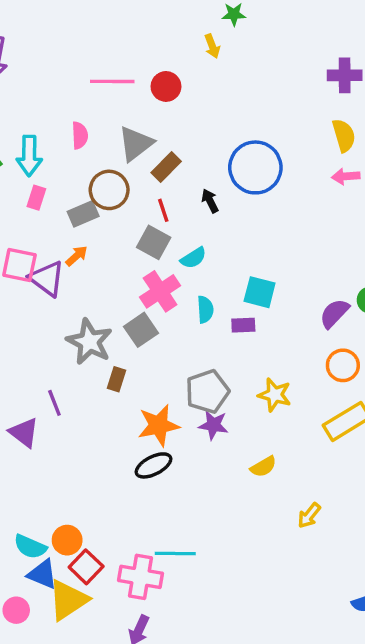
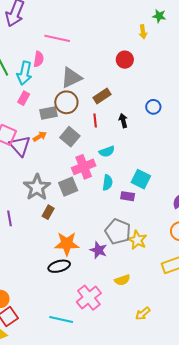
pink line: (112, 81) -> (57, 38), moved
red circle: (166, 86) -> (125, 60), moved
pink semicircle: (80, 135) -> (39, 59), moved
gray triangle: (136, 144) -> (71, 78), moved
blue circle: (255, 167) -> (153, 107), size x0.5
gray square: (154, 242) -> (70, 137), moved
gray pentagon: (207, 392) -> (118, 232), moved, turned 30
pink cross: (140, 577) -> (89, 298), moved, turned 30

